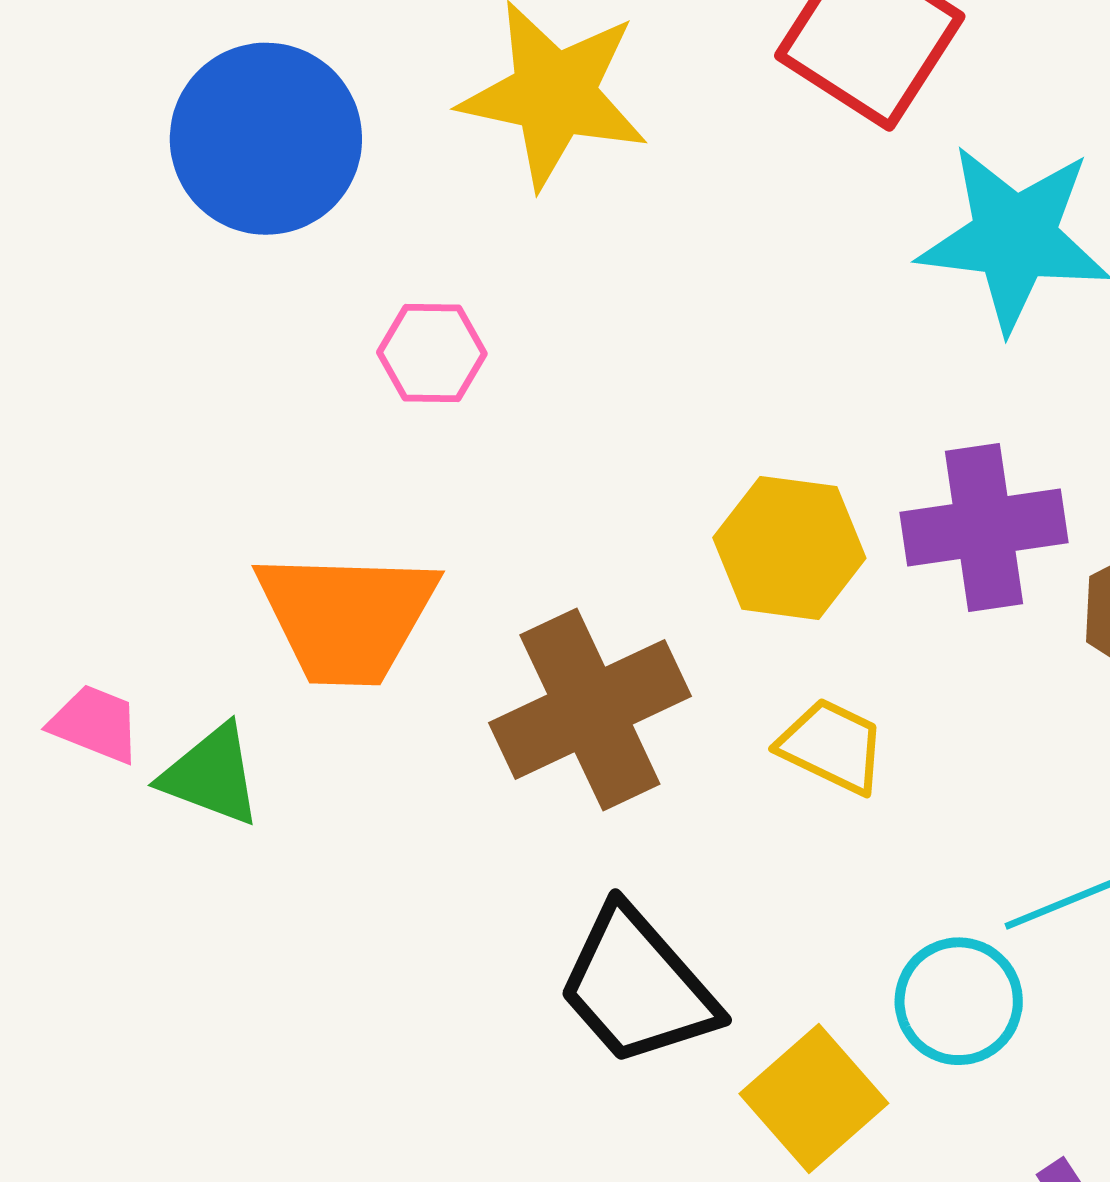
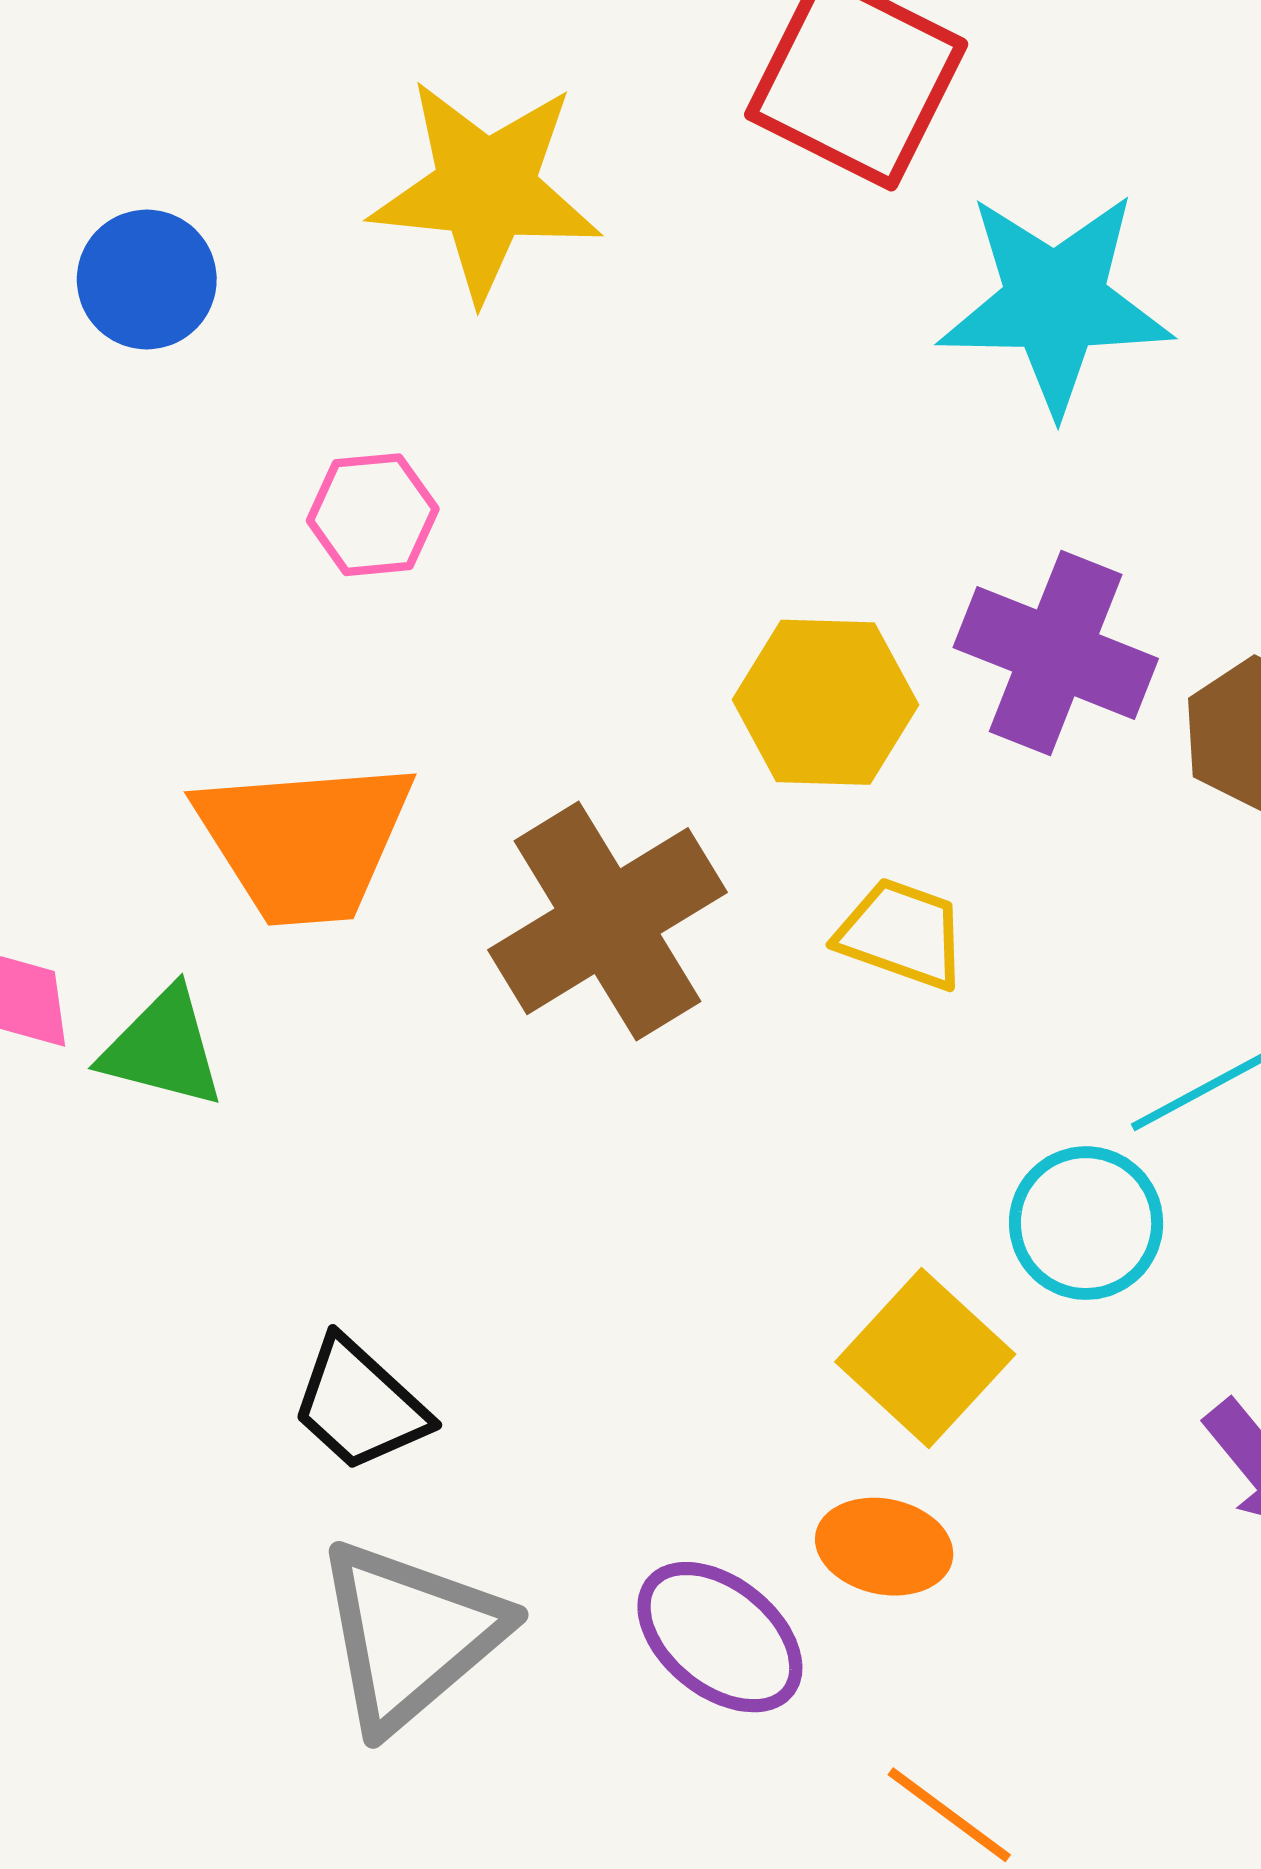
blue circle: (266, 139) -> (147, 279), size x0.6
purple cross: (984, 528) -> (1056, 653), turned 36
black trapezoid: (637, 987) -> (360, 1405), moved, size x0.7

